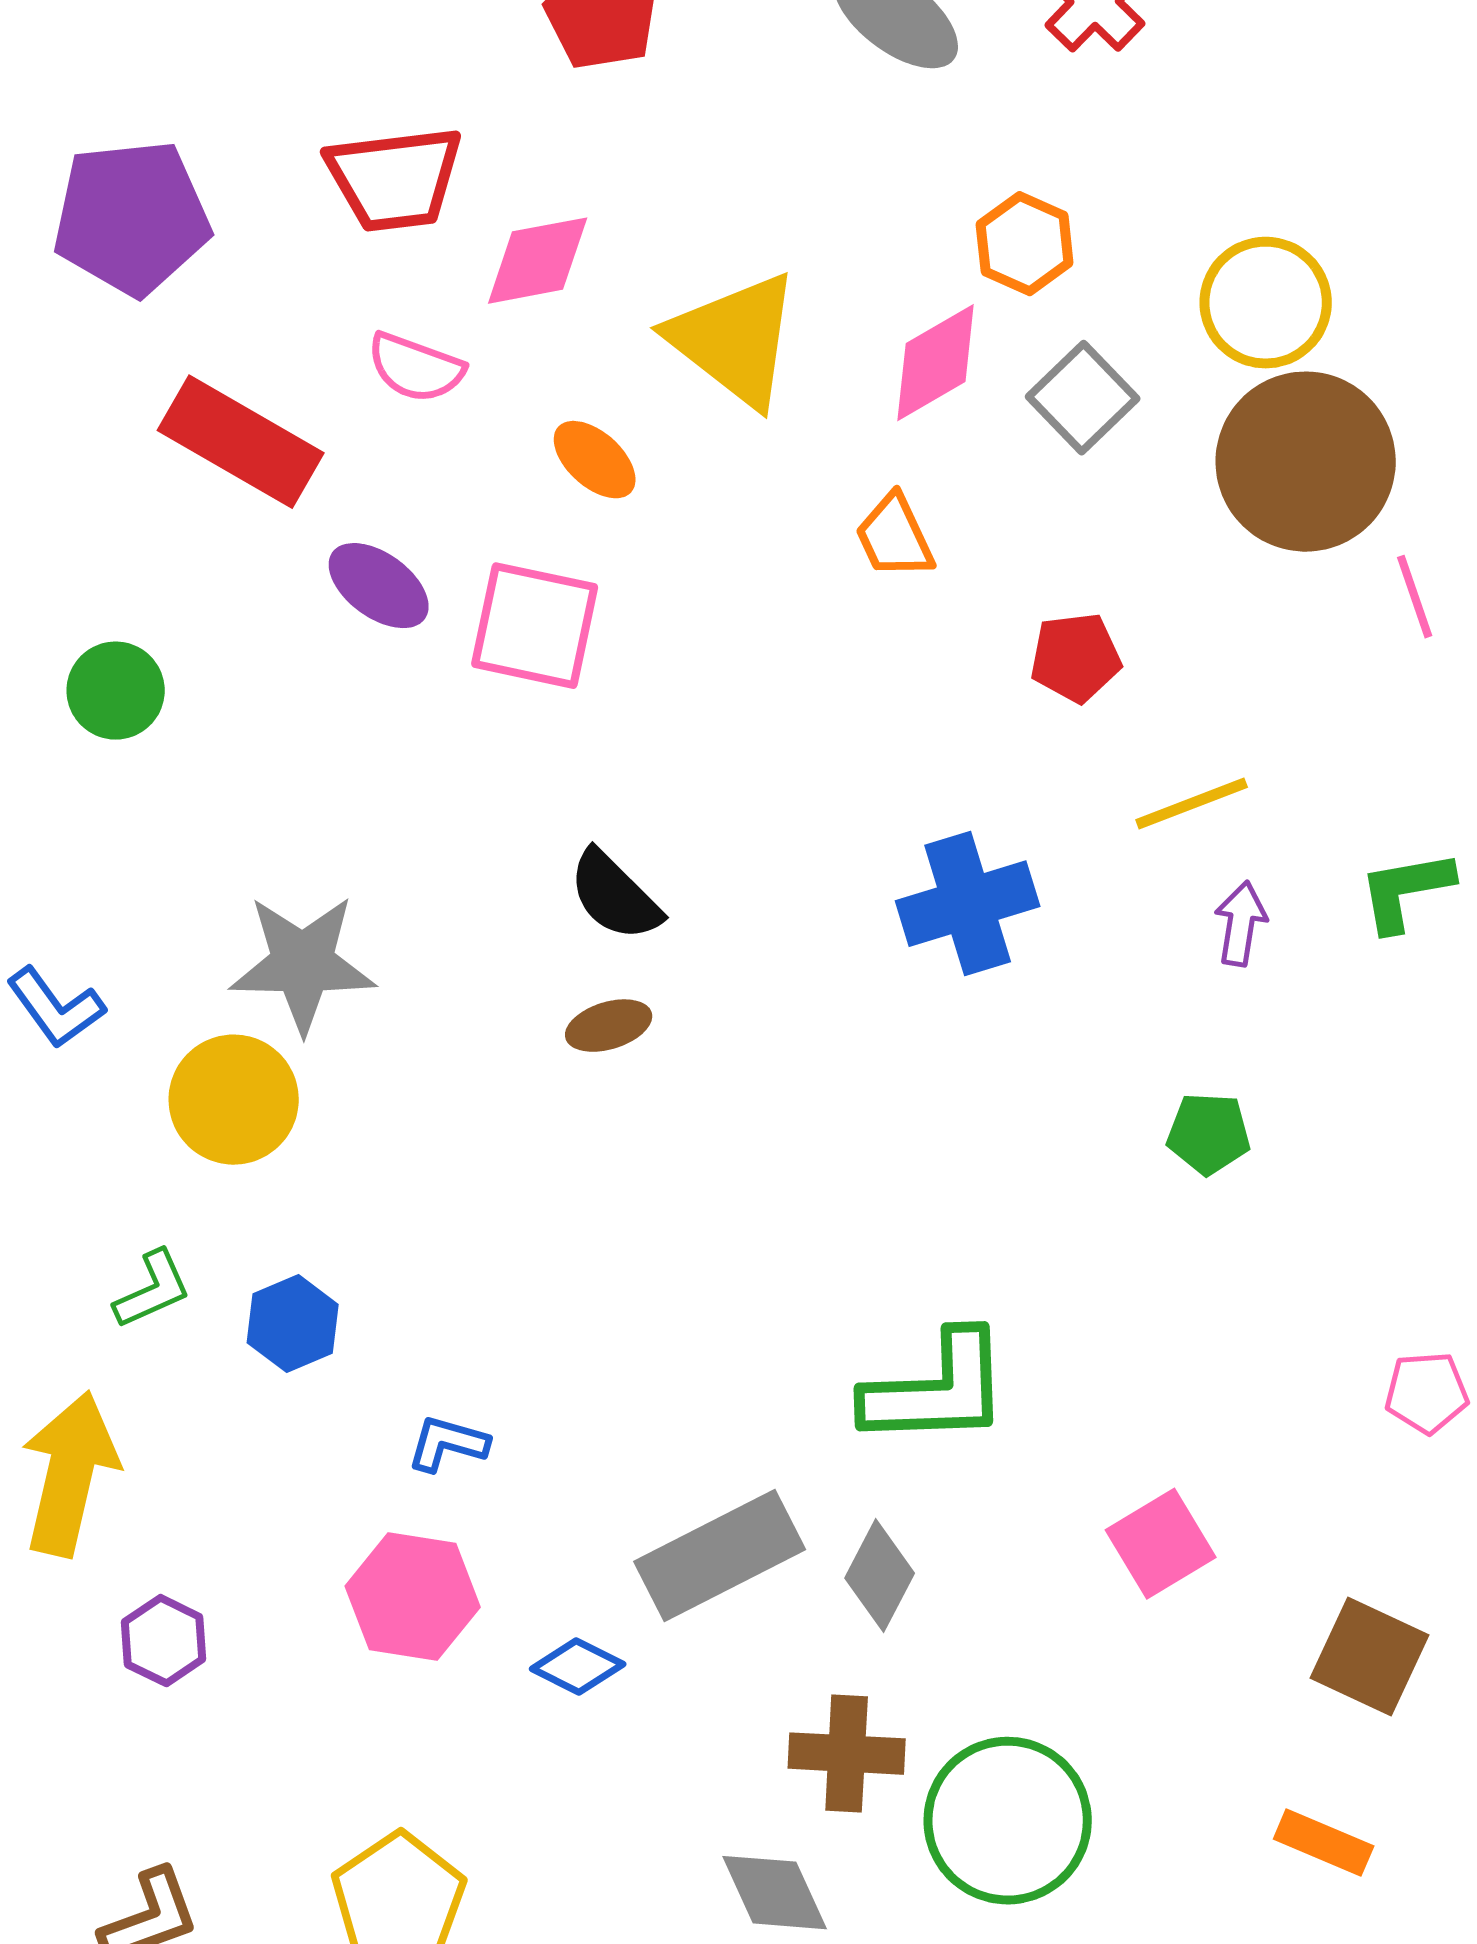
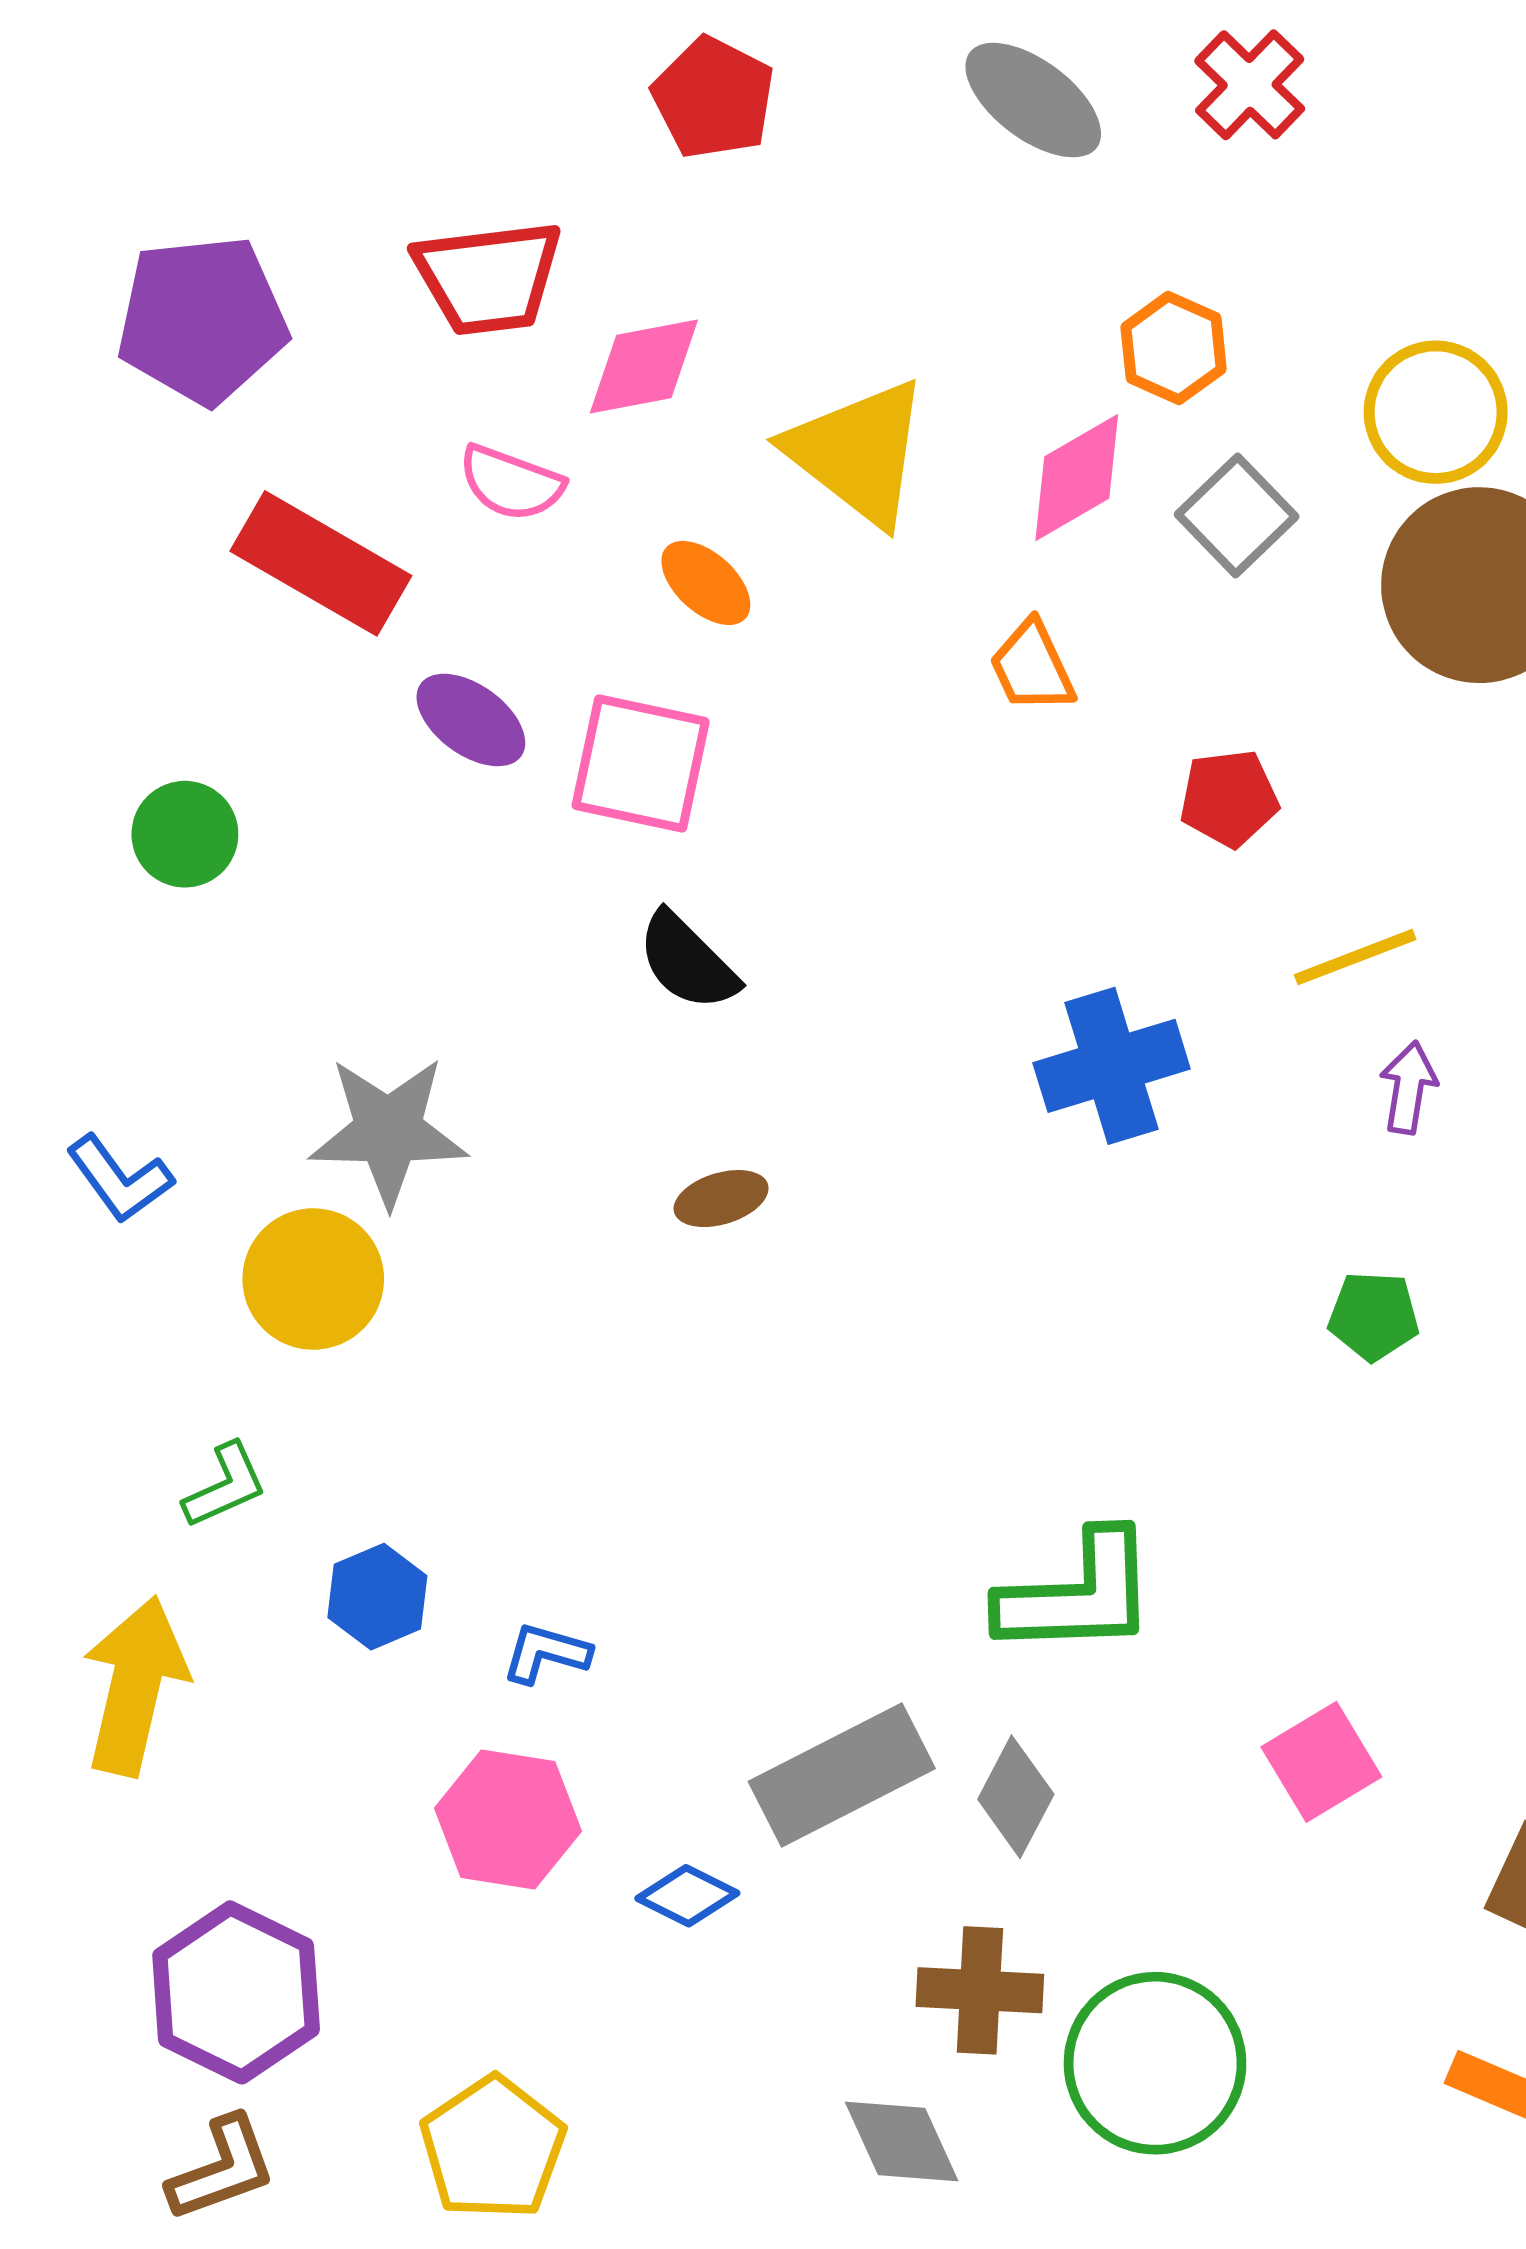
black semicircle: (615, 896) -> (687, 961), moved
blue hexagon: (293, 1324) -> (377, 1597), moved
purple hexagon: (164, 1641) -> (236, 1992), moved, size x1.8

